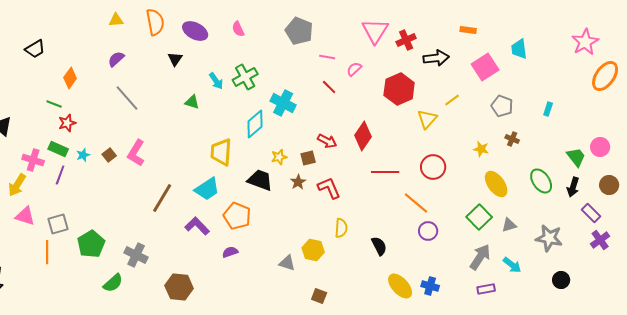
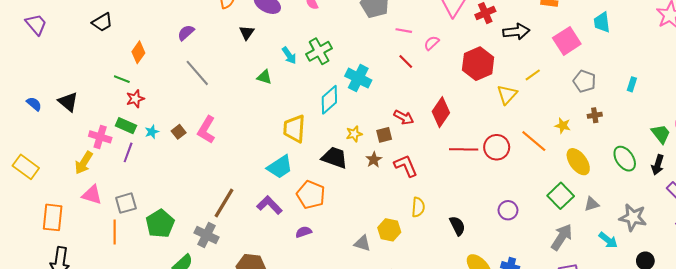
brown cross: (512, 139) -> (595, 115), turned -32
red circle: (433, 167) -> (497, 147), moved
brown line: (162, 198) -> (224, 203), moved
orange line: (416, 203) -> (534, 141), moved
cyan arrow: (512, 265) -> (608, 240), moved

